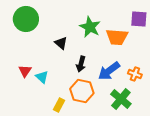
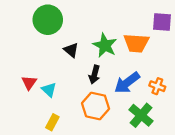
green circle: (26, 19) -> (48, 20), moved
green star: (90, 27) -> (105, 45), moved
yellow rectangle: (59, 105) -> (52, 122), moved

